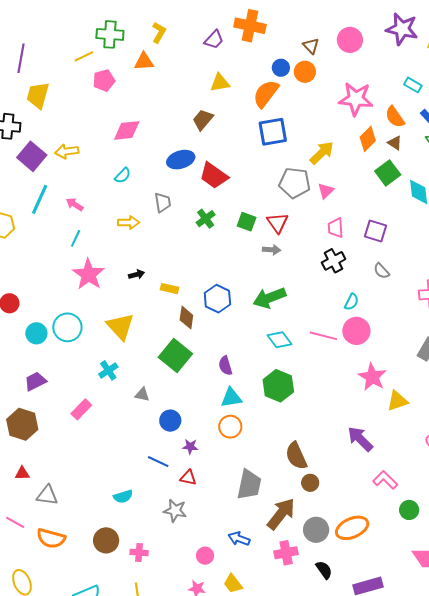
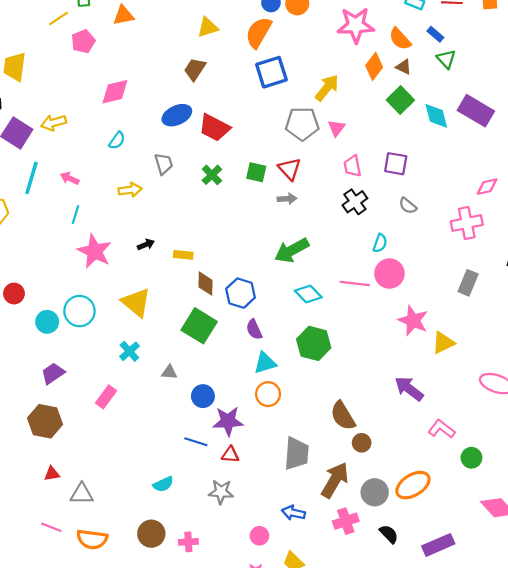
blue hexagon: (217, 299) -> (241, 293), moved
purple star: (190, 447) -> (228, 421), size x1.8

